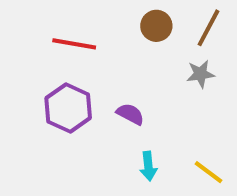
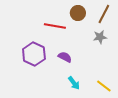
red line: (74, 44) -> (55, 26), moved
cyan arrow: (148, 166) -> (74, 83), turned -32

